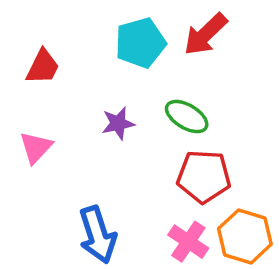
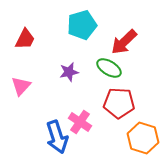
red arrow: (205, 34) -> (124, 42), moved
pink cross: (188, 242) -> (80, 122), moved

